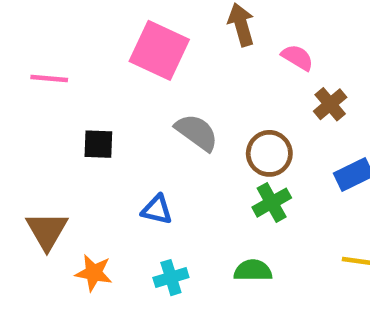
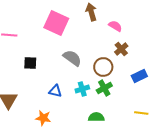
brown cross: (330, 104) -> (121, 49), moved
orange star: (94, 273) -> (43, 118), moved
cyan cross: (171, 278) -> (82, 89), moved

